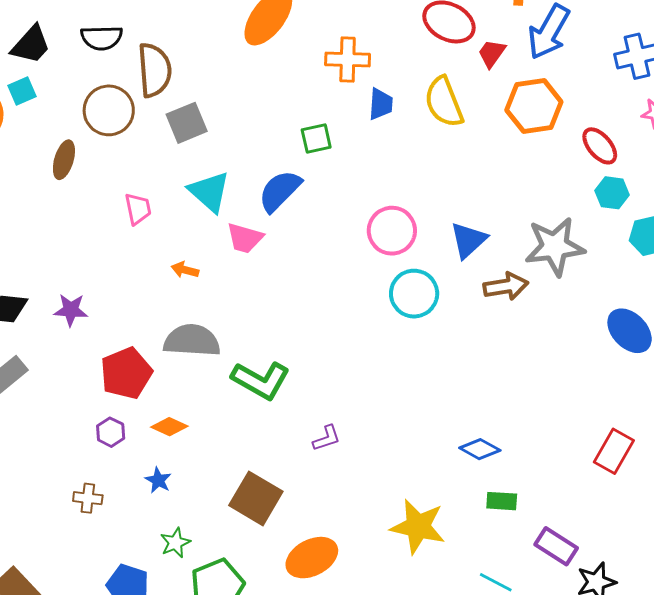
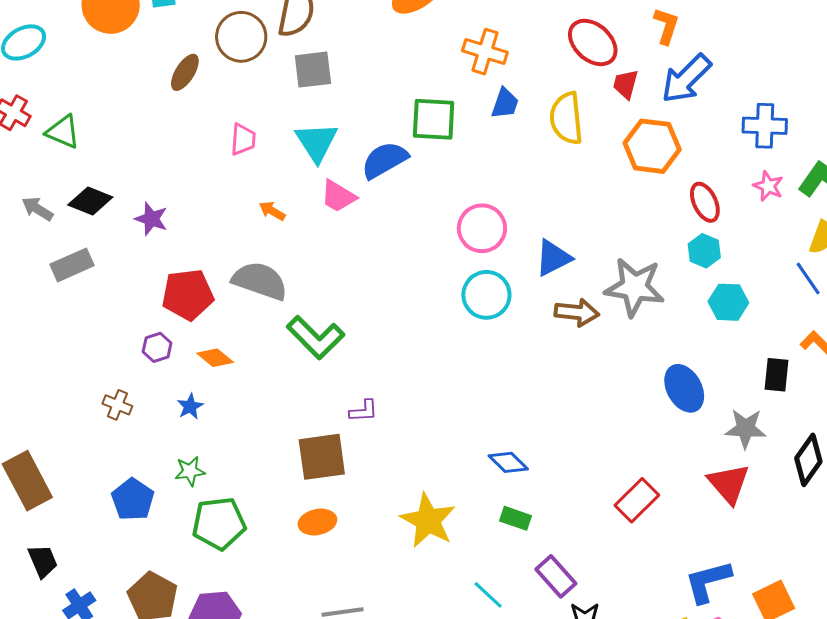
red trapezoid: (492, 53) -> (626, 84), turned -36
green square: (316, 138) -> (434, 119), size x1.5
brown square: (256, 498) -> (322, 457), moved, turned 36
orange ellipse: (312, 558) -> (317, 522), size x0.7

